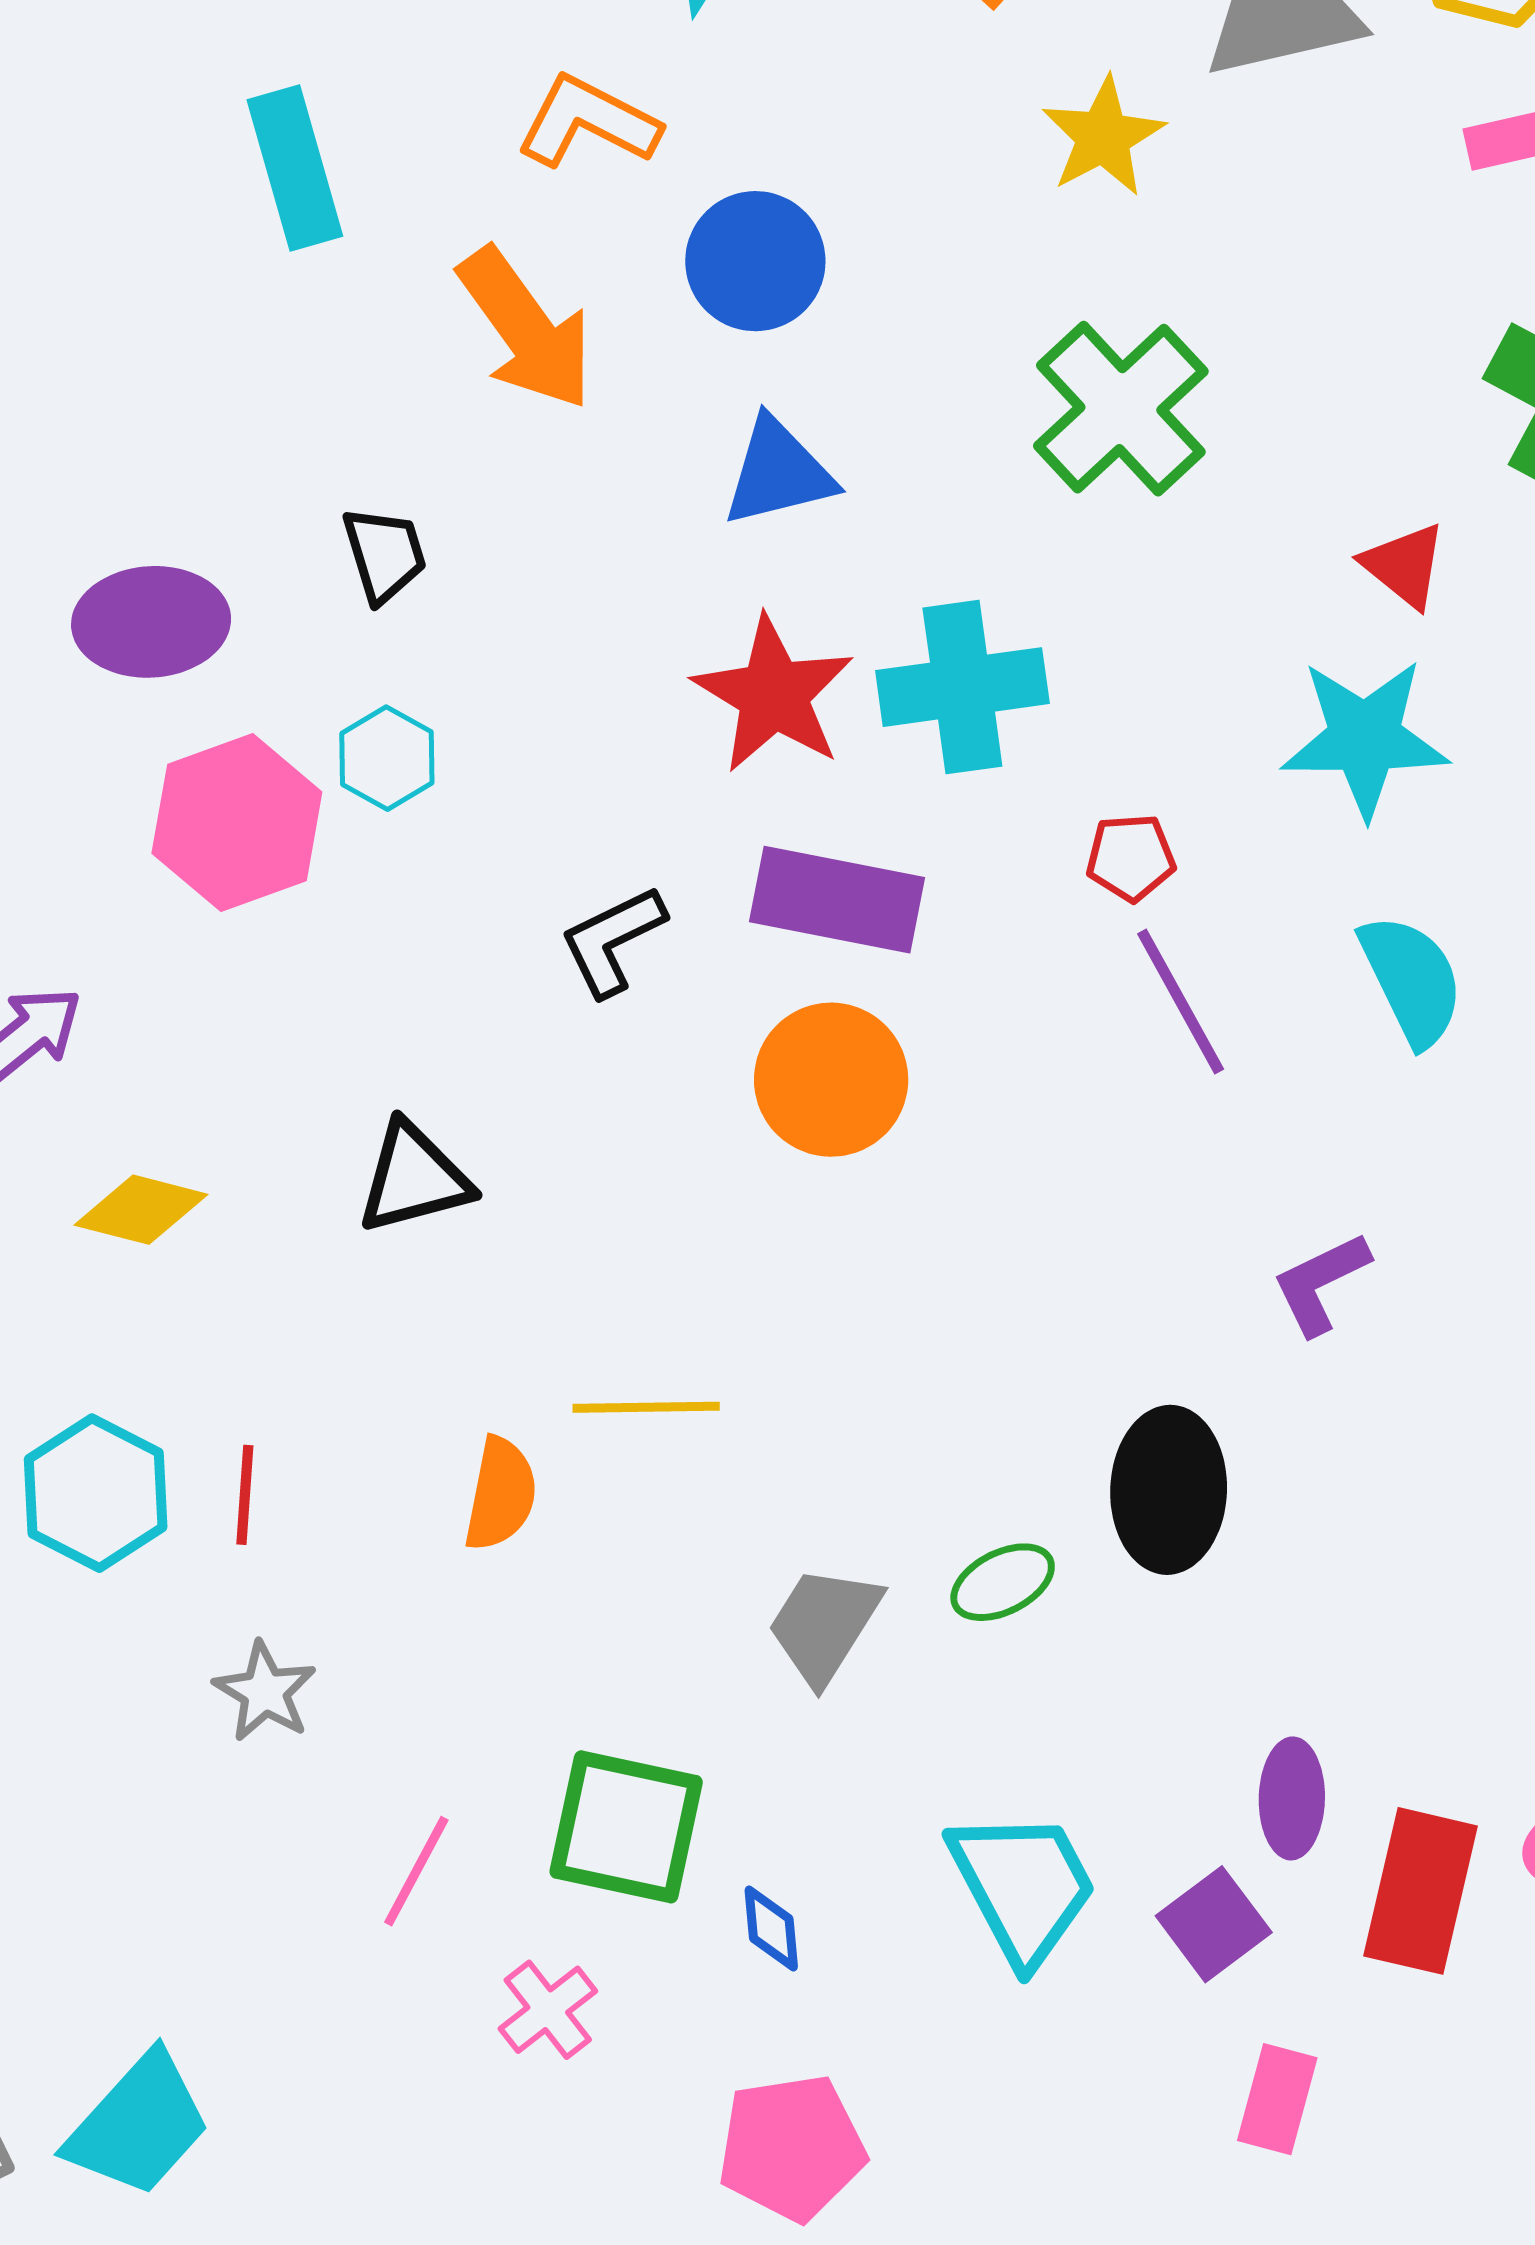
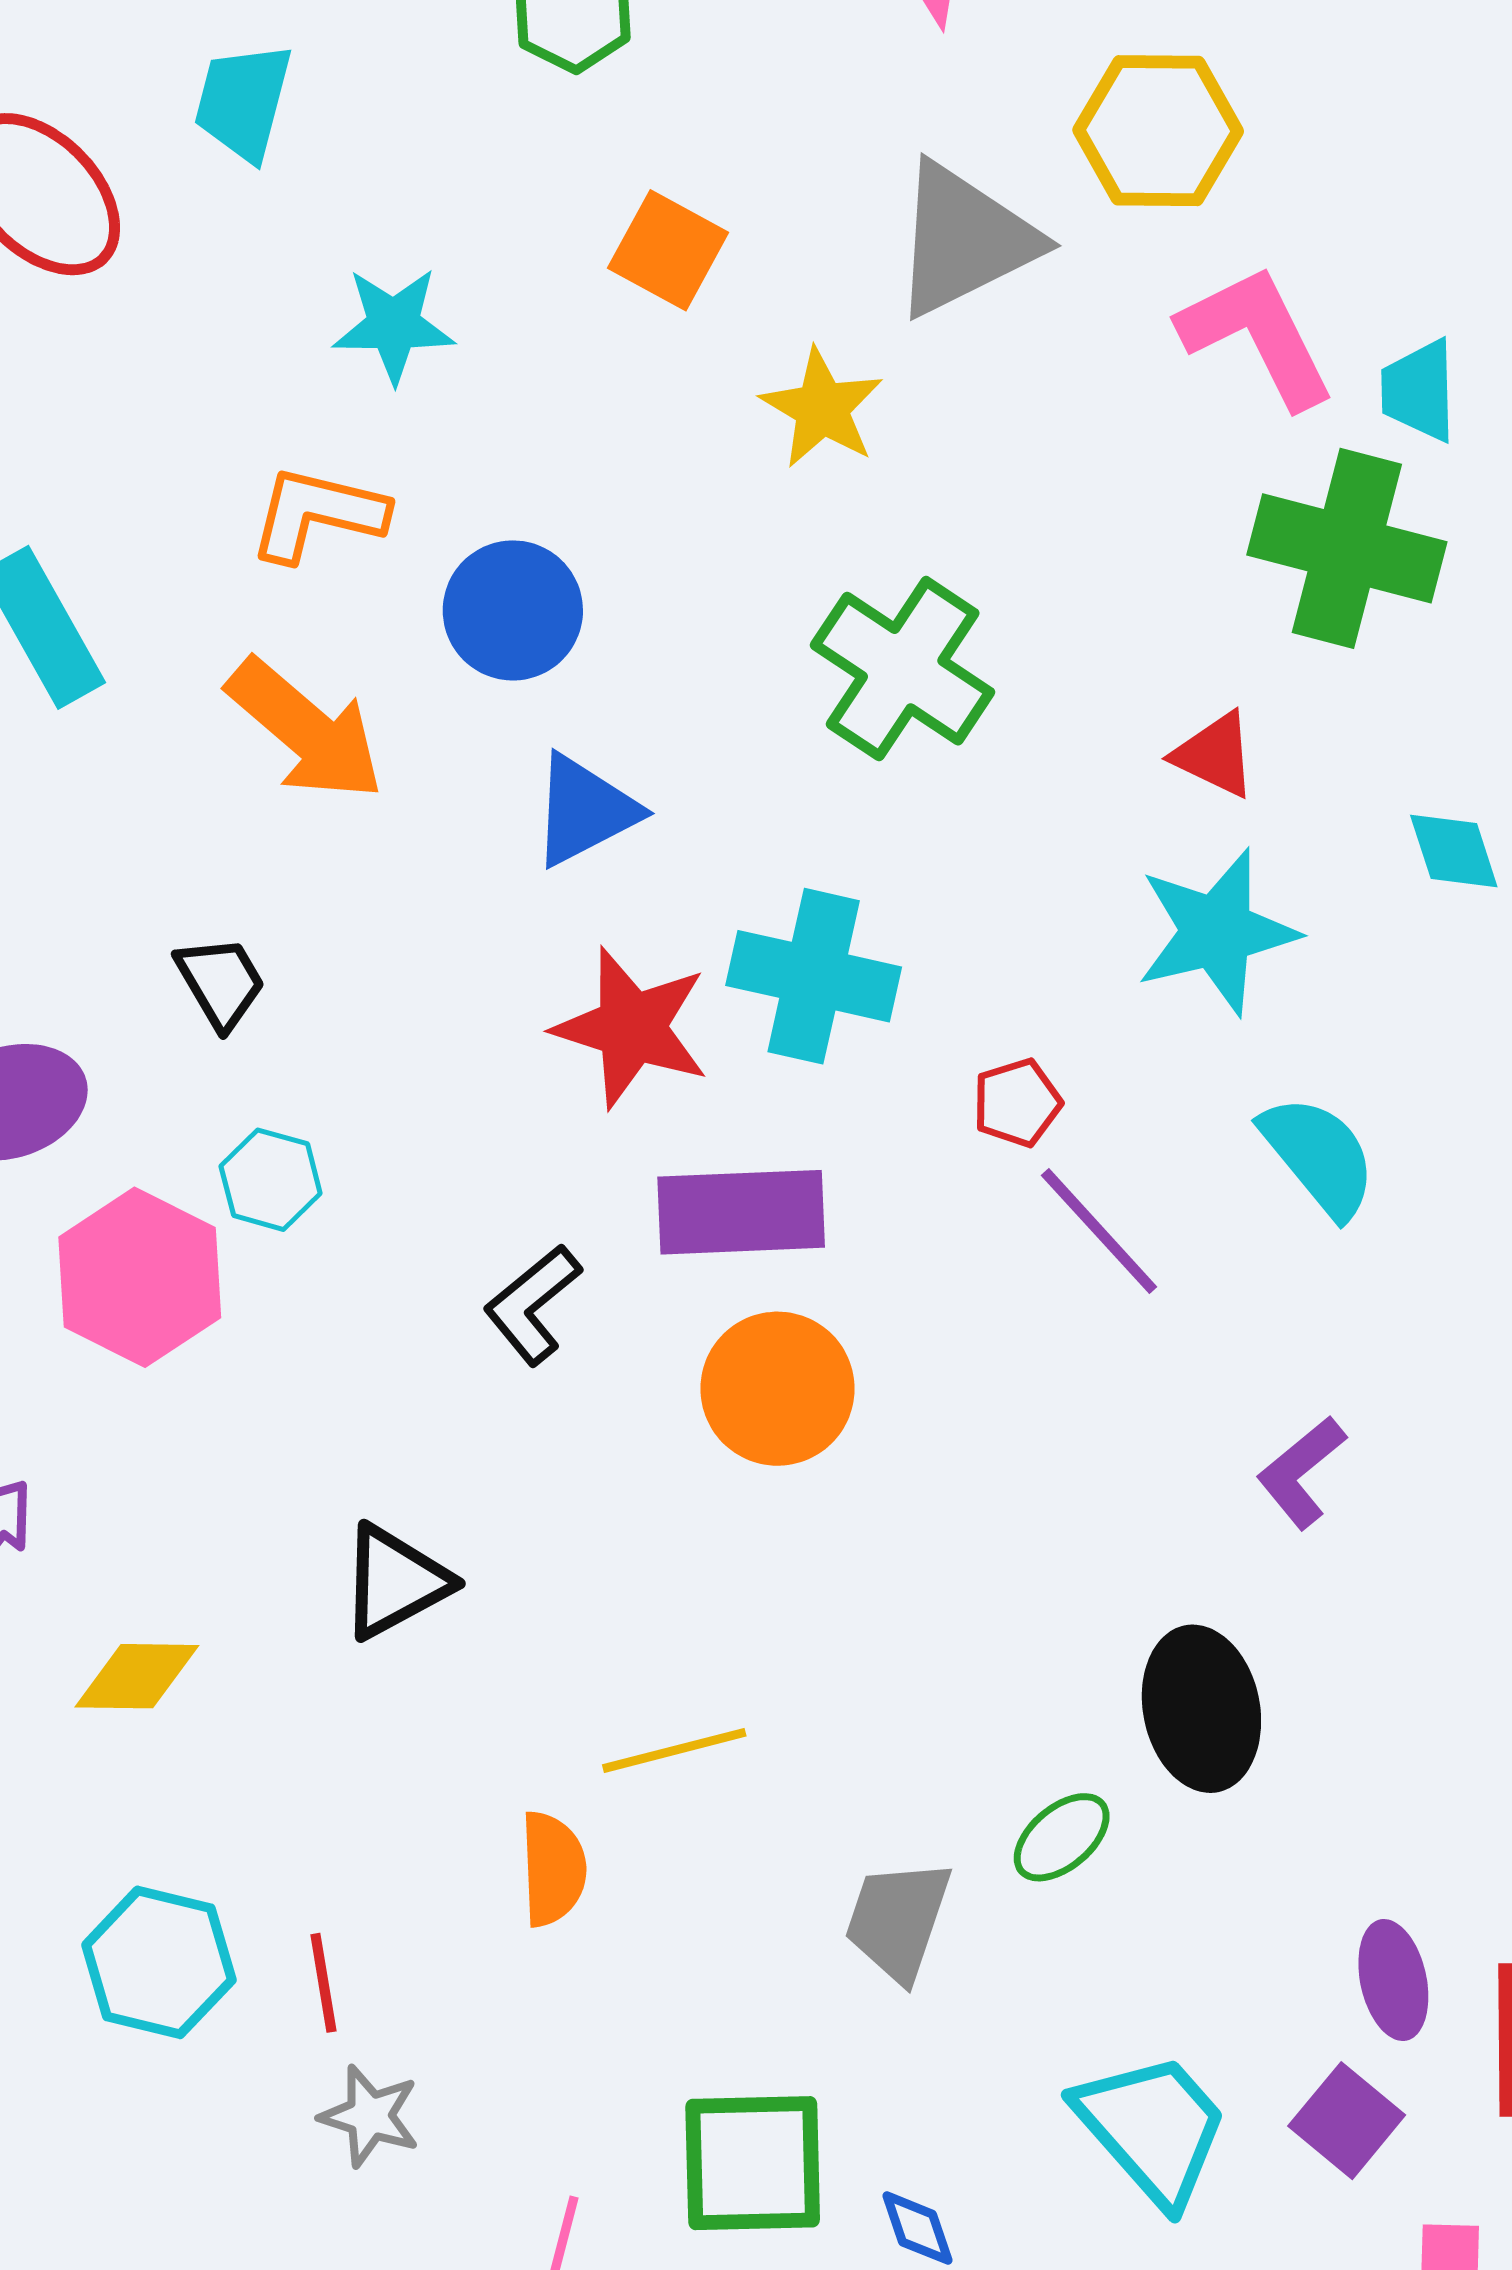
cyan cross: (962, 687) -> (814, 976), turned 34
red line: (245, 1495) -> (323, 1983), moved

